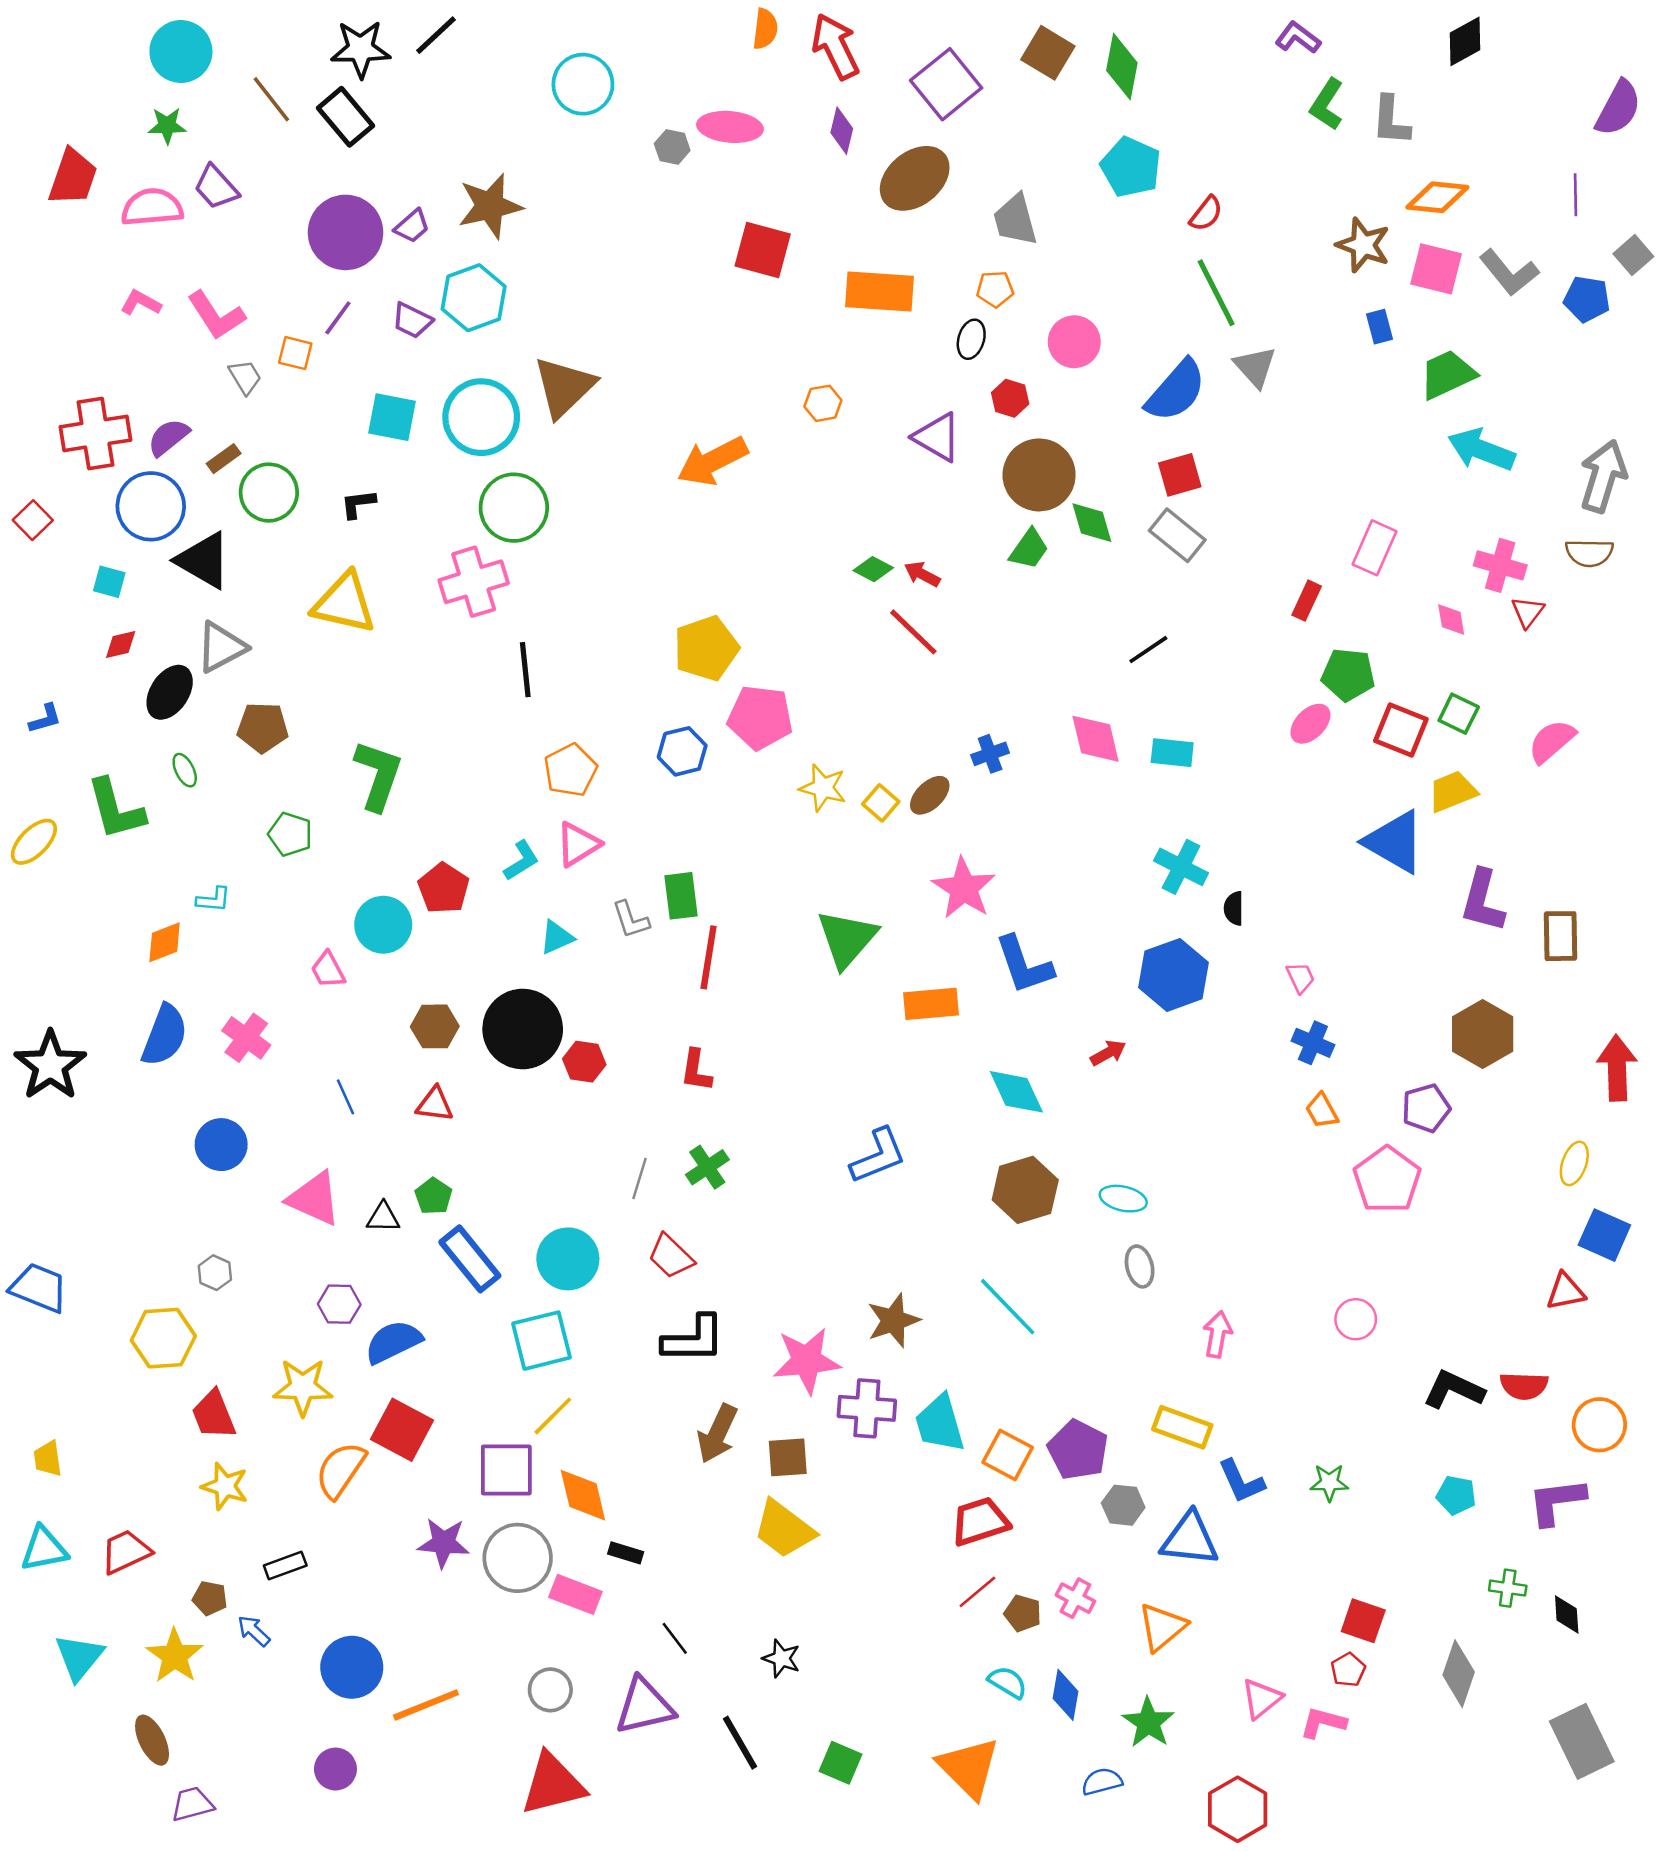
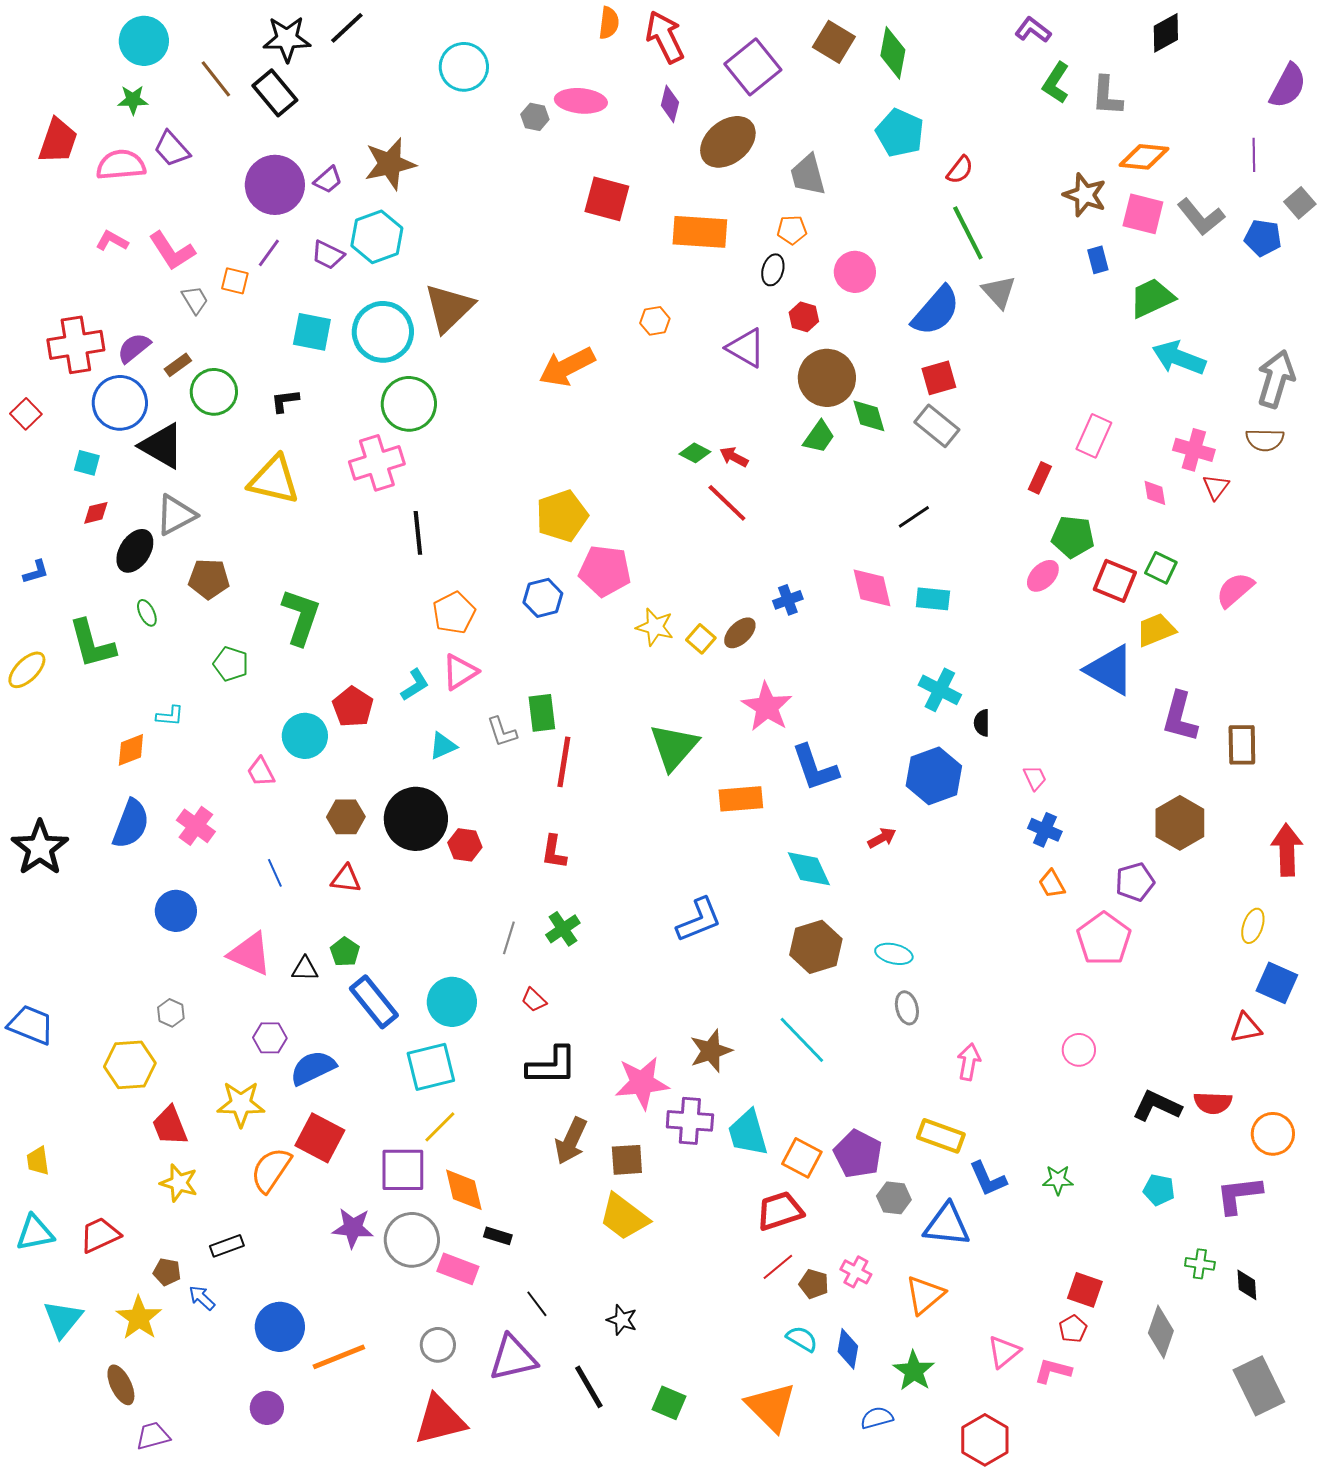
red trapezoid: (671, 1256) -> (534, 1000), size x0.7

